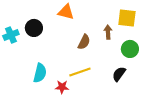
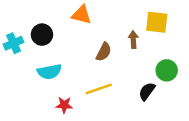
green circle: (130, 49) -> (167, 70), moved
cyan semicircle: (40, 73) -> (49, 72), moved, turned 66
red star: (62, 87) -> (64, 105), moved

